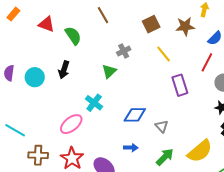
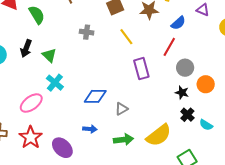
gray cross: (124, 51) -> (87, 32), turned 32
green triangle: (109, 71) -> (49, 55), moved, turned -35
gray triangle: (162, 126) -> (121, 109), turned 40
green arrow: (165, 157) -> (124, 140), turned 36

